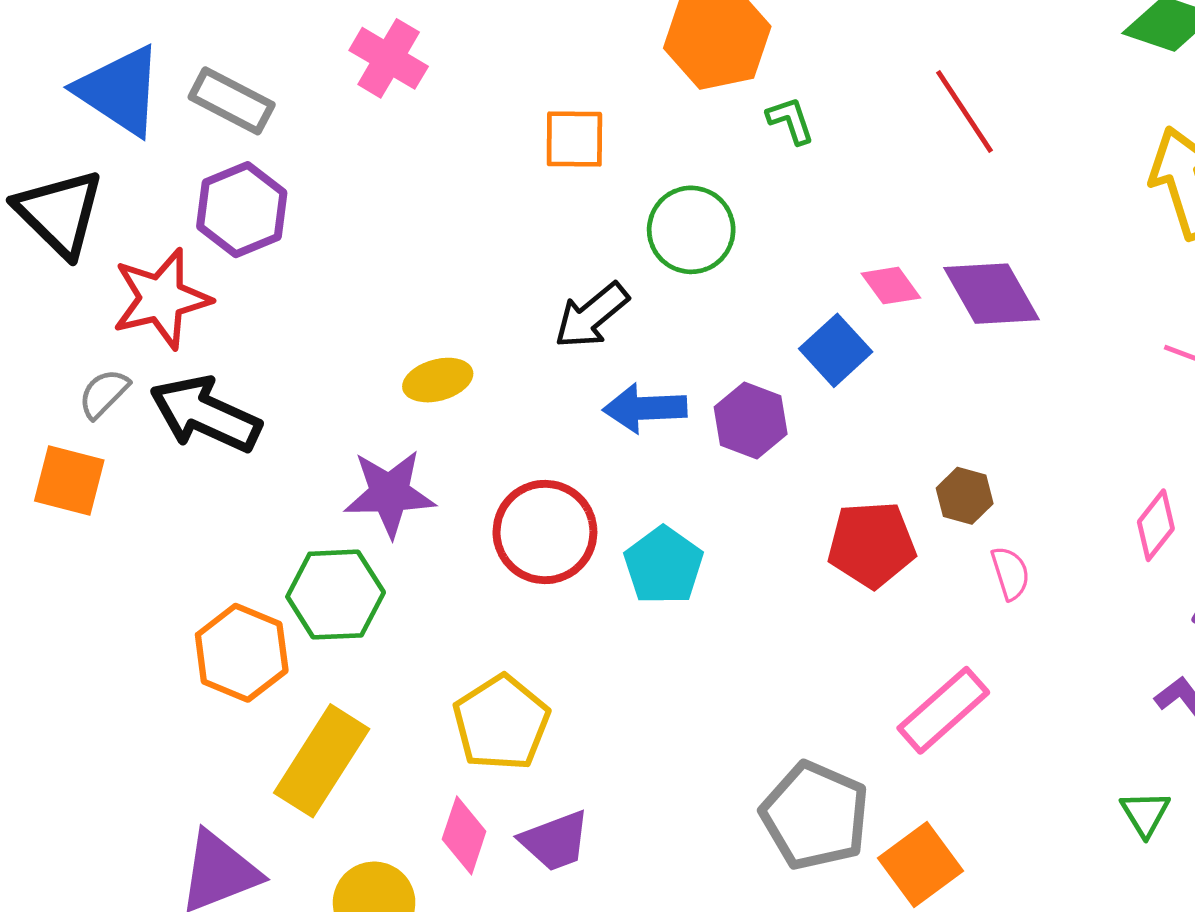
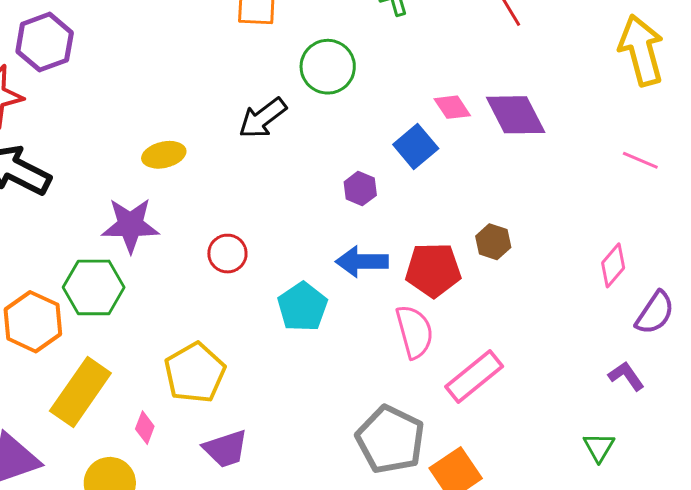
blue arrow: (645, 408) -> (362, 262), moved
purple hexagon: (751, 421) -> (360, 189), size x0.7
red circle: (545, 532) -> (227, 254), size x0.6
cyan pentagon: (664, 566) -> (302, 307), moved
pink semicircle: (1010, 573) -> (414, 332), moved, size x1.6
pink diamond: (464, 835) -> (145, 428), moved, size x0.7

